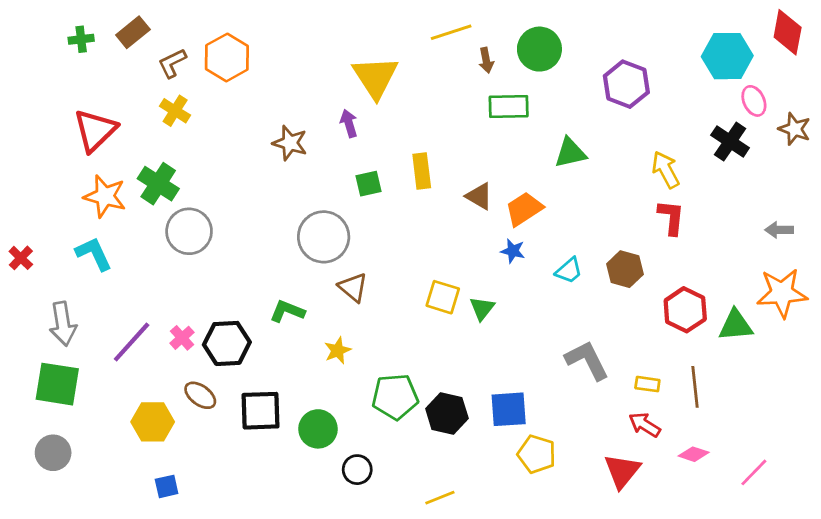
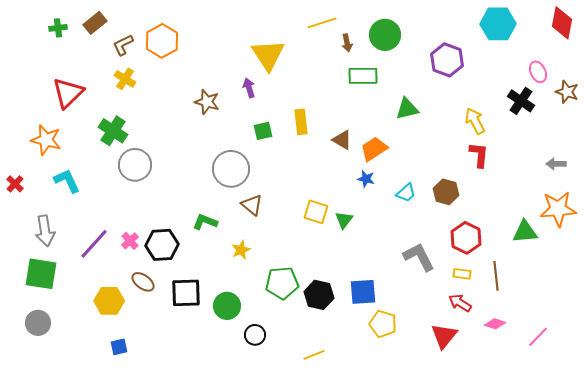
cyan hexagon: (727, 56) -> (498, 24), moved
orange star: (105, 196) -> (46, 140), moved
red hexagon: (685, 310) -> (466, 238), moved

